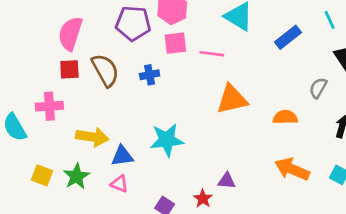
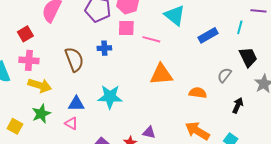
cyan line: (330, 20) -> (240, 27), turned 32
red square: (69, 69) -> (25, 34), moved, turned -35
brown semicircle: (105, 70) -> (74, 59), moved
yellow arrow: (92, 137) -> (40, 85), moved
yellow square: (42, 175) -> (15, 126), moved

